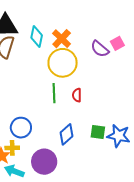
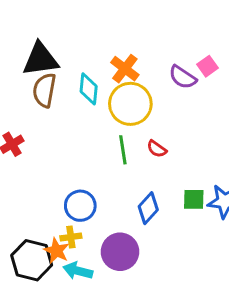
cyan diamond: (37, 37) -> (89, 89), moved
red semicircle: (77, 95) -> (157, 149), turned -48

